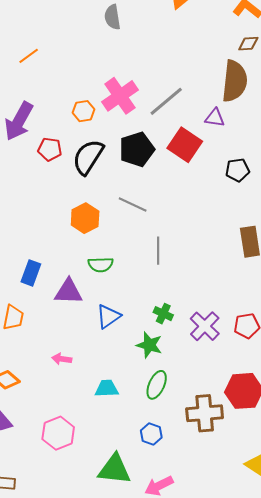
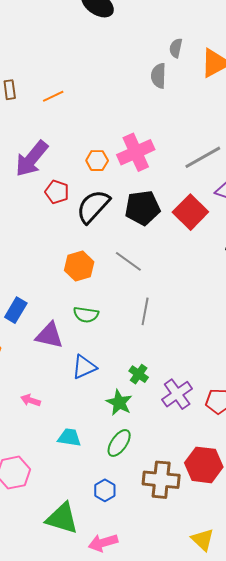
gray semicircle: (112, 17) -> (158, 76), moved
gray line: (166, 101) -> (203, 157), moved

